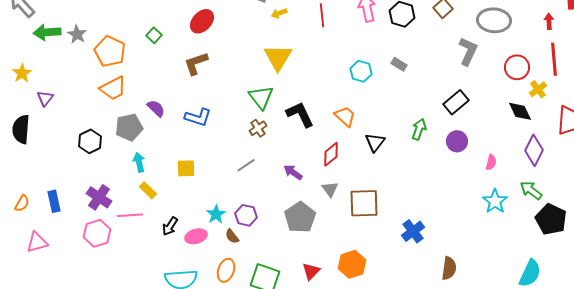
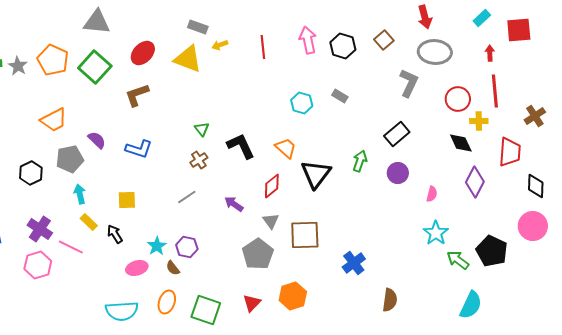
green square: (154, 35) -> (95, 67), size x2.0
orange pentagon: (110, 51) -> (53, 60), moved
yellow triangle: (278, 57) -> (188, 59), moved, turned -40
yellow cross: (538, 89) -> (479, 121), turned 36
green triangle: (261, 97) -> (202, 129), size x0.6
black triangle: (375, 142) -> (316, 174), size x1.5
green arrow: (531, 190) -> (458, 260), moved
pink line: (130, 215) -> (71, 247), turned 30
gray pentagon: (300, 217) -> (258, 254), moved
black arrow: (170, 226) -> (115, 234), moved, turned 114

